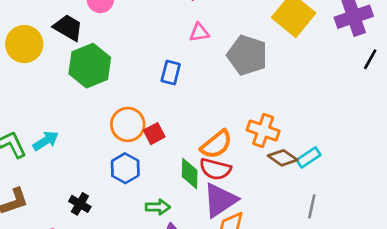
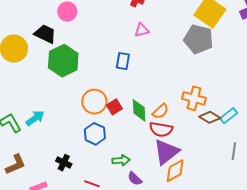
gray pentagon: (247, 55) -> (199, 39), moved
orange semicircle: (216, 144) -> (160, 111), size x0.7
green diamond: (190, 174) -> (139, 110), moved

